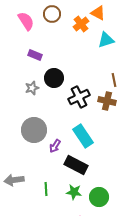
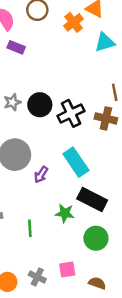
purple rectangle: (35, 55) -> (16, 47), moved
black circle: (54, 78) -> (40, 105), moved
black rectangle: (76, 165) -> (92, 200), moved
green star: (74, 192) -> (65, 213), moved

